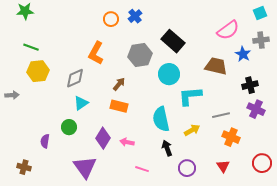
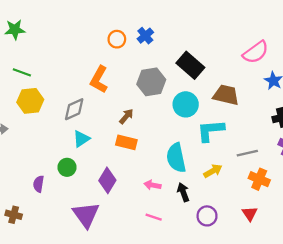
brown trapezoid: (216, 66) -> (226, 95), moved
pink arrow: (127, 142) -> (152, 185), moved

